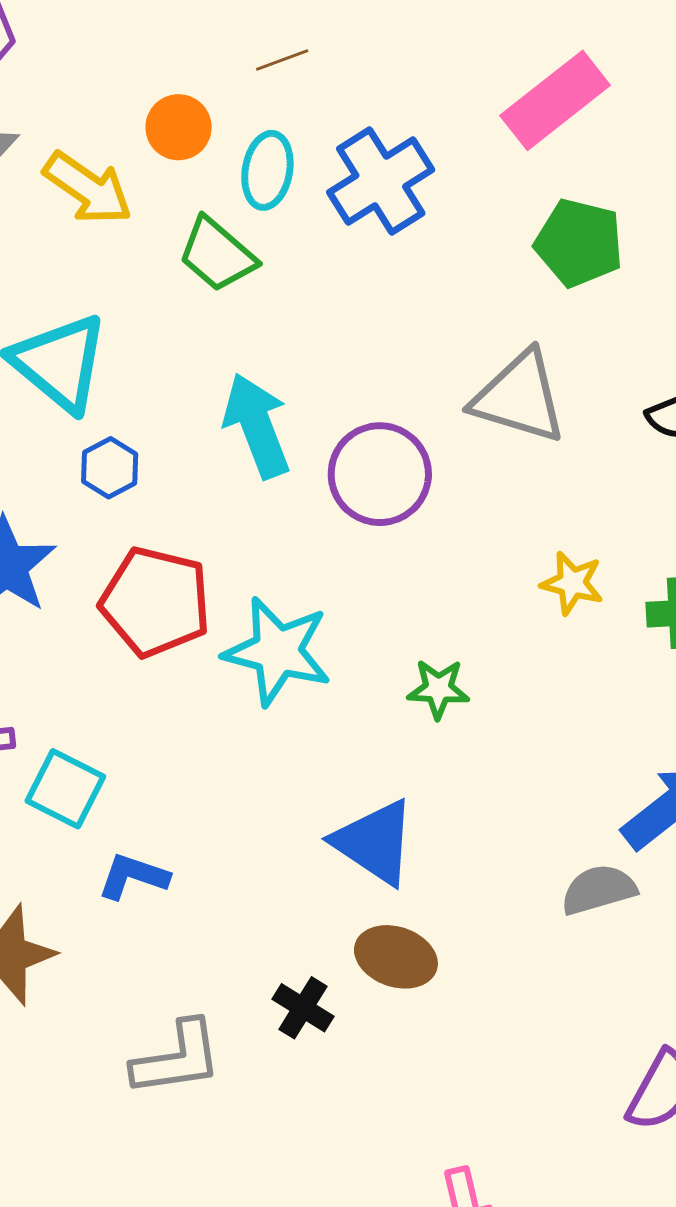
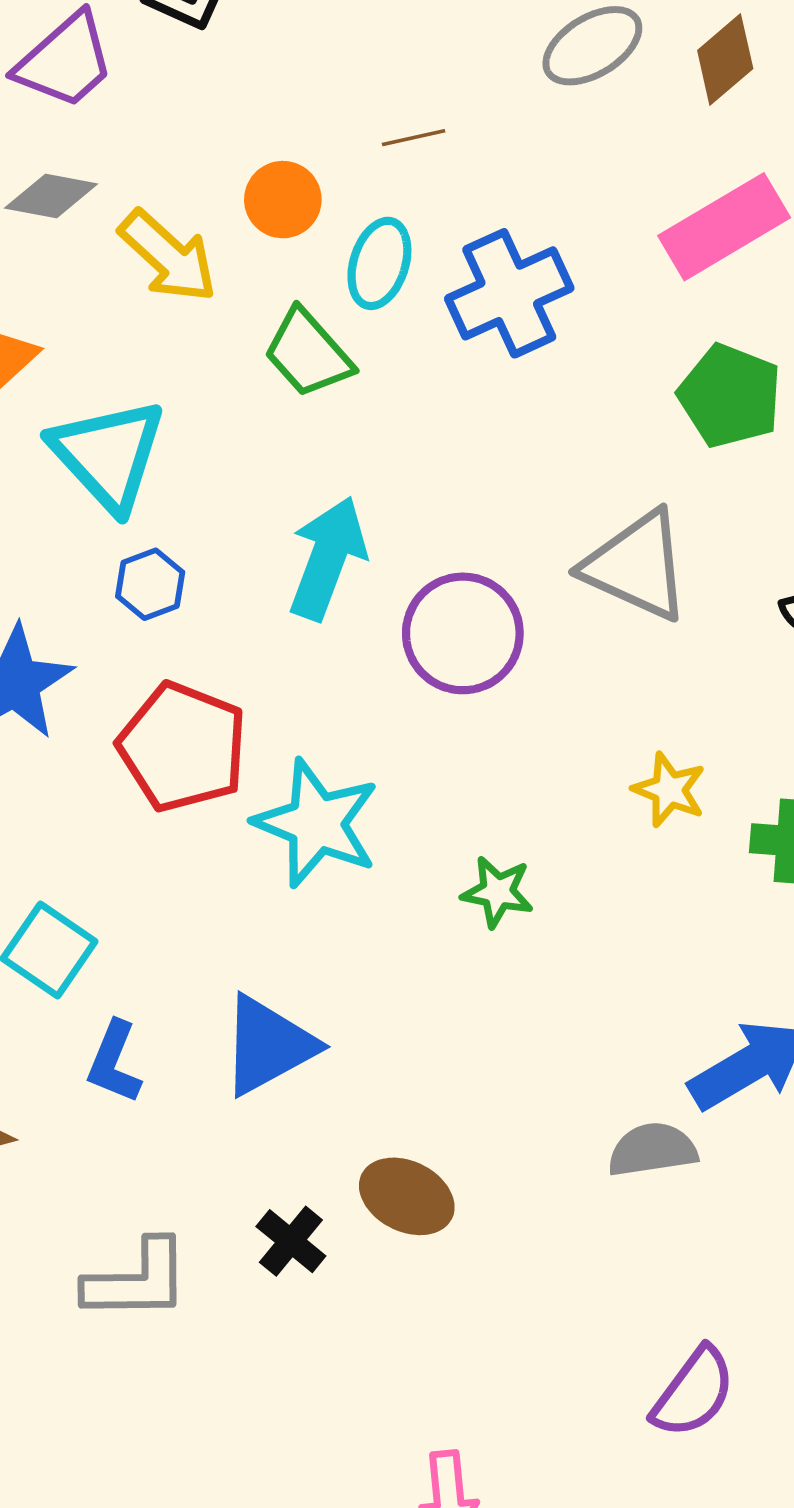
cyan arrow: (257, 426) -> (327, 558), turned 34
blue triangle: (375, 842) -> (268, 1045), moved, turned 50
blue L-shape: (133, 876) -> (114, 1062), turned -94

